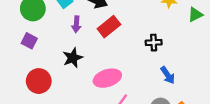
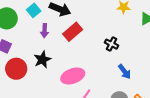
black cross: (154, 43) -> (111, 44), turned 32
red circle: (39, 81) -> (16, 69), moved

